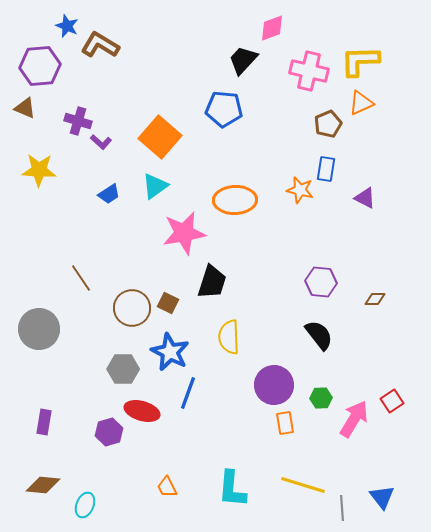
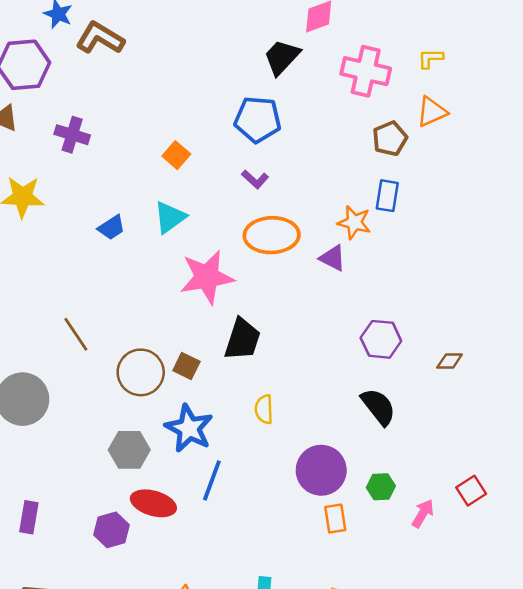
yellow L-shape: (360, 61) -> (430, 58), size x0.5
orange square: (160, 137) -> (176, 155), size x0.5
purple L-shape: (101, 142) -> (255, 179), moved
purple triangle: (365, 198) -> (333, 258), moved
yellow semicircle: (229, 337) -> (264, 409), size x0.7
pink arrow: (354, 419) -> (423, 513), size x0.6

